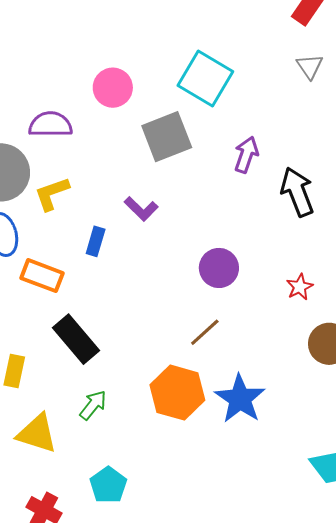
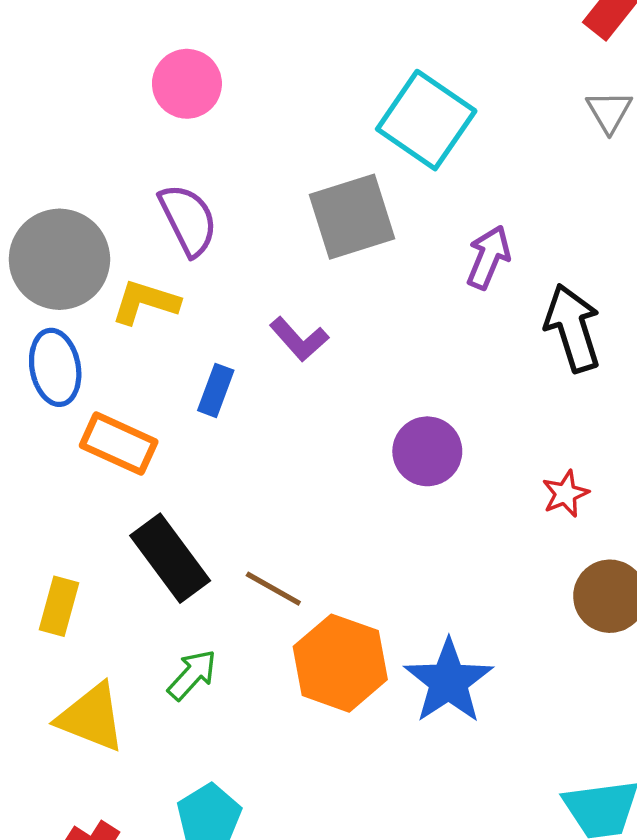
pink circle: (113, 88) -> (187, 84), moved
purple semicircle: (50, 124) -> (188, 220), moved, turned 60
yellow L-shape: (52, 194) -> (145, 302), turned 33
brown line: (205, 332) -> (273, 589), moved, turned 68

